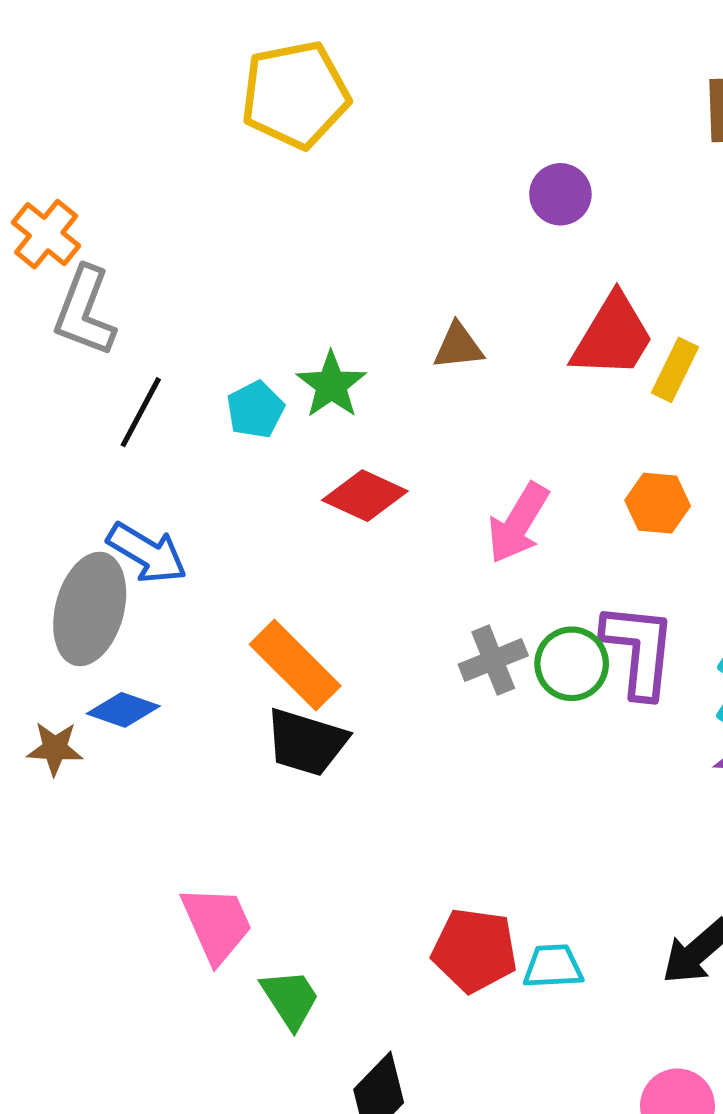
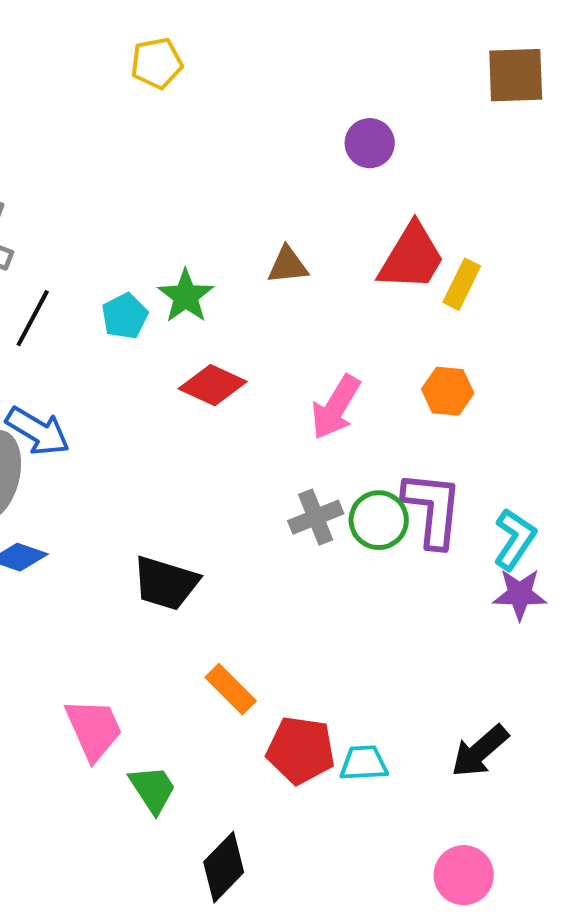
yellow pentagon: (295, 95) -> (157, 63), size x0.6
orange rectangle: (295, 665) -> (231, 689), moved, size x0.7

